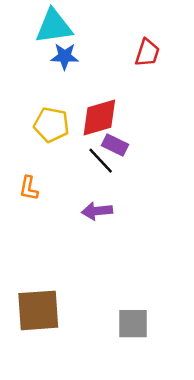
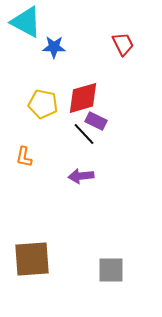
cyan triangle: (54, 26) -> (26, 22), moved, turned 36
red trapezoid: (147, 53) -> (123, 44), turned -45

